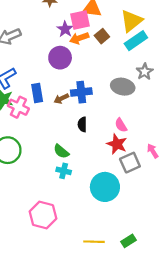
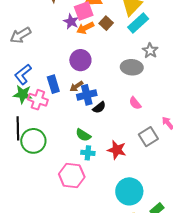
purple circle: (60, 58) -> (80, 60), moved
blue cross: (81, 92) -> (87, 95), moved
black semicircle: (82, 124) -> (99, 107), turned -120
red star: (117, 144) -> (117, 150), moved
cyan circle: (105, 187) -> (129, 191), moved
pink hexagon: (43, 215) -> (72, 176), moved

